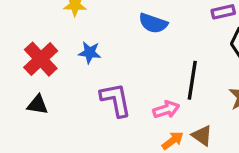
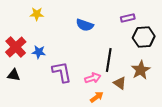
blue star: (90, 53) -> (39, 52), moved
brown triangle: (202, 136) -> (120, 83), moved

